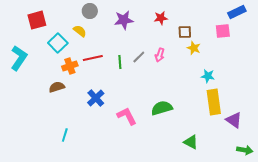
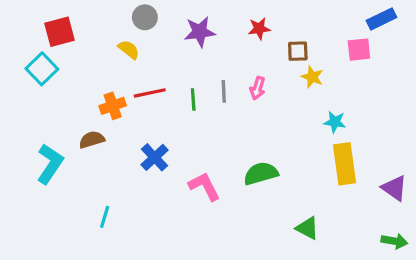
cyan square: (58, 43) -> (42, 69), moved
gray line: (139, 57) -> (224, 91), turned -48
cyan L-shape: (19, 58) -> (50, 164), moved
purple triangle: (234, 120) -> (394, 188), moved

